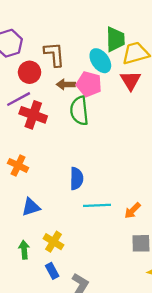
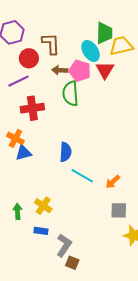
red triangle: (130, 81) -> (105, 70), moved
red cross: (33, 115) -> (32, 108), moved, turned -30
cyan line: (97, 205) -> (82, 176), turned 30
blue triangle: (31, 207) -> (23, 153), moved
blue rectangle: (52, 271) -> (41, 231), turned -56

